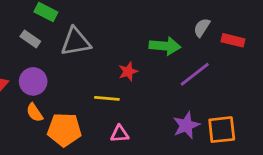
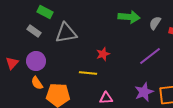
green arrow: (165, 46) -> (129, 17), moved
pink triangle: (120, 134) -> (106, 98), moved

